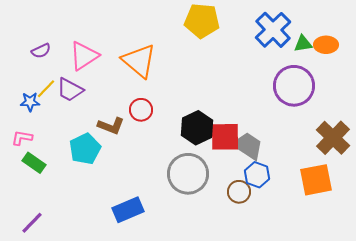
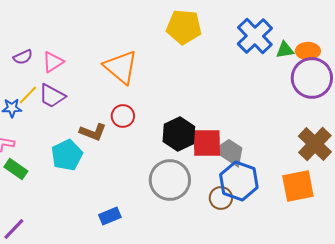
pink triangle: (84, 56) -> (53, 62), moved, size x0.7
purple circle: (294, 86) -> (312, 78), moved
blue hexagon: (257, 175) -> (239, 181), size x1.5
blue rectangle: (128, 210) -> (110, 216), size x0.7

